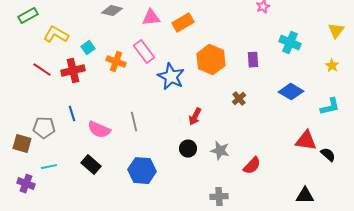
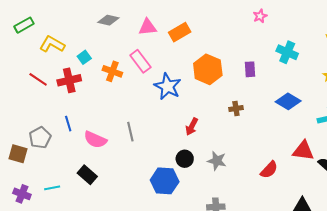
brown cross: (239, 99) -> (236, 108), turned 32
gray pentagon: (44, 128) -> (40, 138), turned -30
red semicircle: (252, 166) -> (269, 170), moved
cyan line: (49, 167) -> (52, 188), moved
blue hexagon: (142, 171) -> (165, 181), moved

